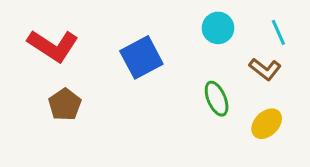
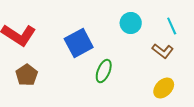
green ellipse: (217, 99) -> (104, 71), moved, turned 45

